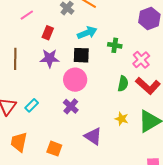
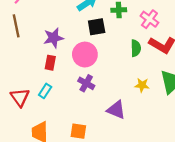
red rectangle: (48, 33) -> (50, 63), moved
black square: (81, 55) -> (97, 27), moved
brown line: (15, 59) -> (16, 26), moved

